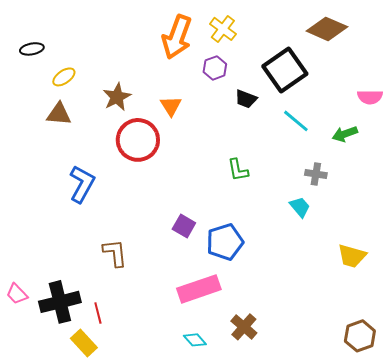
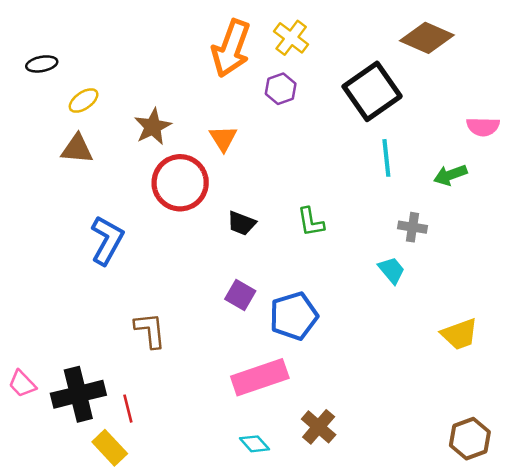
black trapezoid: (246, 99) -> (241, 223), moved
cyan line: (296, 121) -> (386, 158), turned 44
yellow trapezoid: (352, 256) -> (459, 334), turned -36

